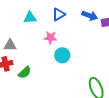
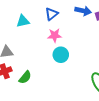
pink star: (50, 38) -> (55, 35), moved

